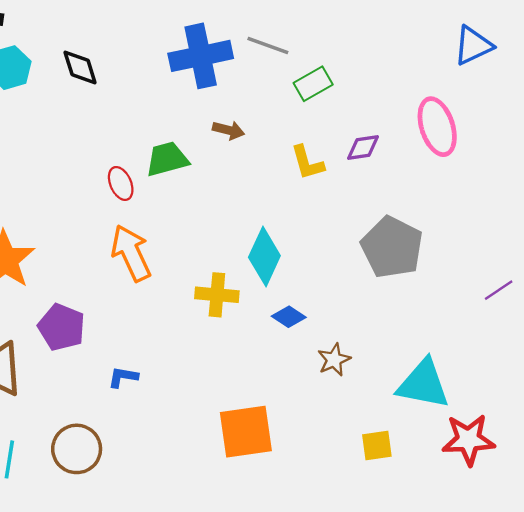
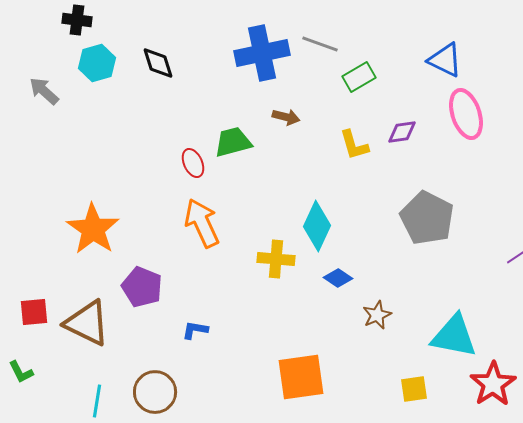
blue triangle: (473, 45) -> (445, 60), moved, turned 51
red star: (468, 440) -> (493, 384), turned -30

